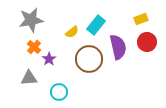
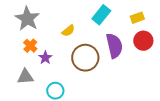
gray star: (31, 20) -> (27, 19), turned -30
cyan rectangle: (96, 25) -> (101, 15), moved

